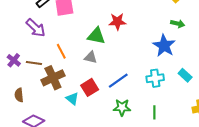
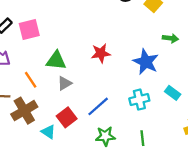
red star: (117, 22) -> (101, 53), moved
green arrow: (178, 24) -> (170, 38), moved
green triangle: (96, 36) -> (56, 61), moved
gray triangle: (91, 57) -> (64, 83), turned -40

